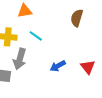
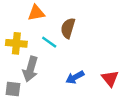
brown semicircle: (77, 18) -> (68, 28), moved

